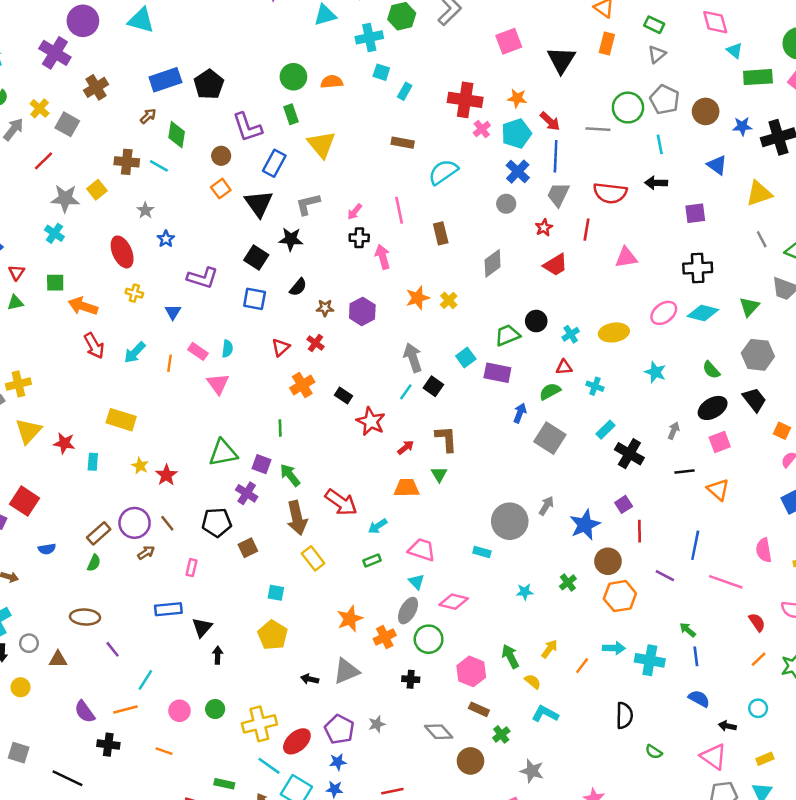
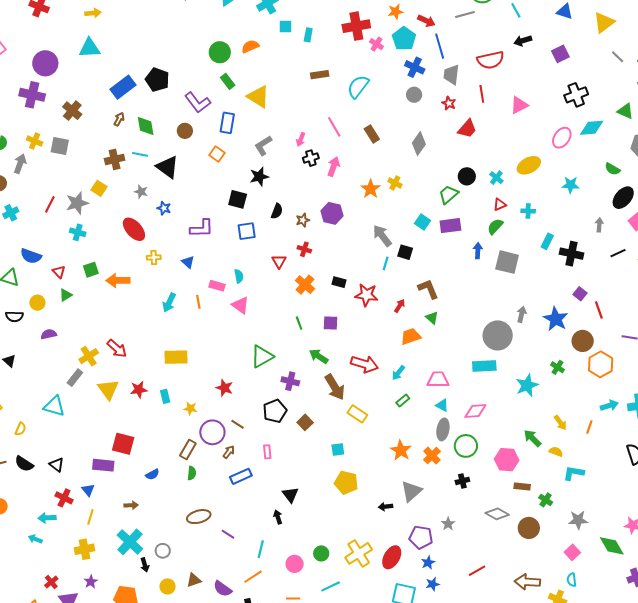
red line: (44, 161) -> (50, 204), moved
orange square: (221, 189) -> (217, 154), moved
black triangle: (259, 204) -> (167, 167), moved
pink arrow: (383, 257) -> (334, 167), turned 54
green triangle: (749, 307) -> (625, 111), turned -30
red arrow: (94, 346) -> (117, 349), moved
purple square: (262, 464) -> (330, 323), moved
yellow star: (140, 466) -> (190, 409), moved
cyan rectangle: (482, 552) -> (484, 366), size x1.6
cyan star: (525, 592) -> (527, 385), size x1.6
blue rectangle: (168, 609) -> (241, 476), moved
yellow arrow: (549, 649) -> (560, 423), turned 126
black arrow: (218, 655) -> (278, 517), moved
brown triangle: (58, 659) -> (194, 580), moved
cyan line: (269, 766) -> (331, 586), moved, turned -42

